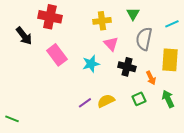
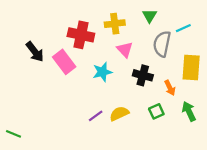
red cross: (50, 17) -> (81, 35), moved
cyan line: (172, 24) -> (183, 28), moved
black arrow: (24, 36) -> (35, 52), moved

